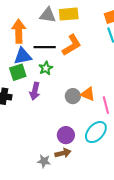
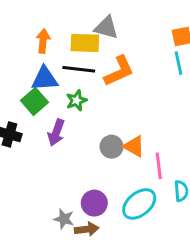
yellow rectangle: (69, 14) -> (85, 43), moved
gray triangle: (48, 15) -> (106, 28), moved
orange arrow: (19, 31) -> (43, 41), size x0.7
green square: (18, 72) -> (34, 101), turned -30
gray star: (44, 161) -> (64, 219), moved

